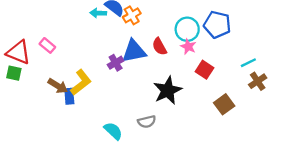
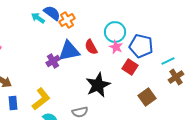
cyan arrow: (98, 13) -> (38, 18), turned 32
blue pentagon: (217, 25) -> (141, 46), moved
yellow L-shape: (81, 82) -> (41, 99), moved
blue rectangle: (69, 96) -> (13, 103), moved

